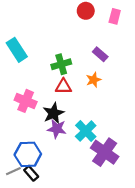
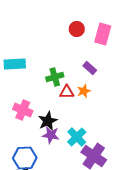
pink rectangle: (115, 16) -> (103, 34), size x1.5
cyan rectangle: (17, 50) -> (15, 64), turned -60
red triangle: (63, 87) -> (67, 92), moved

